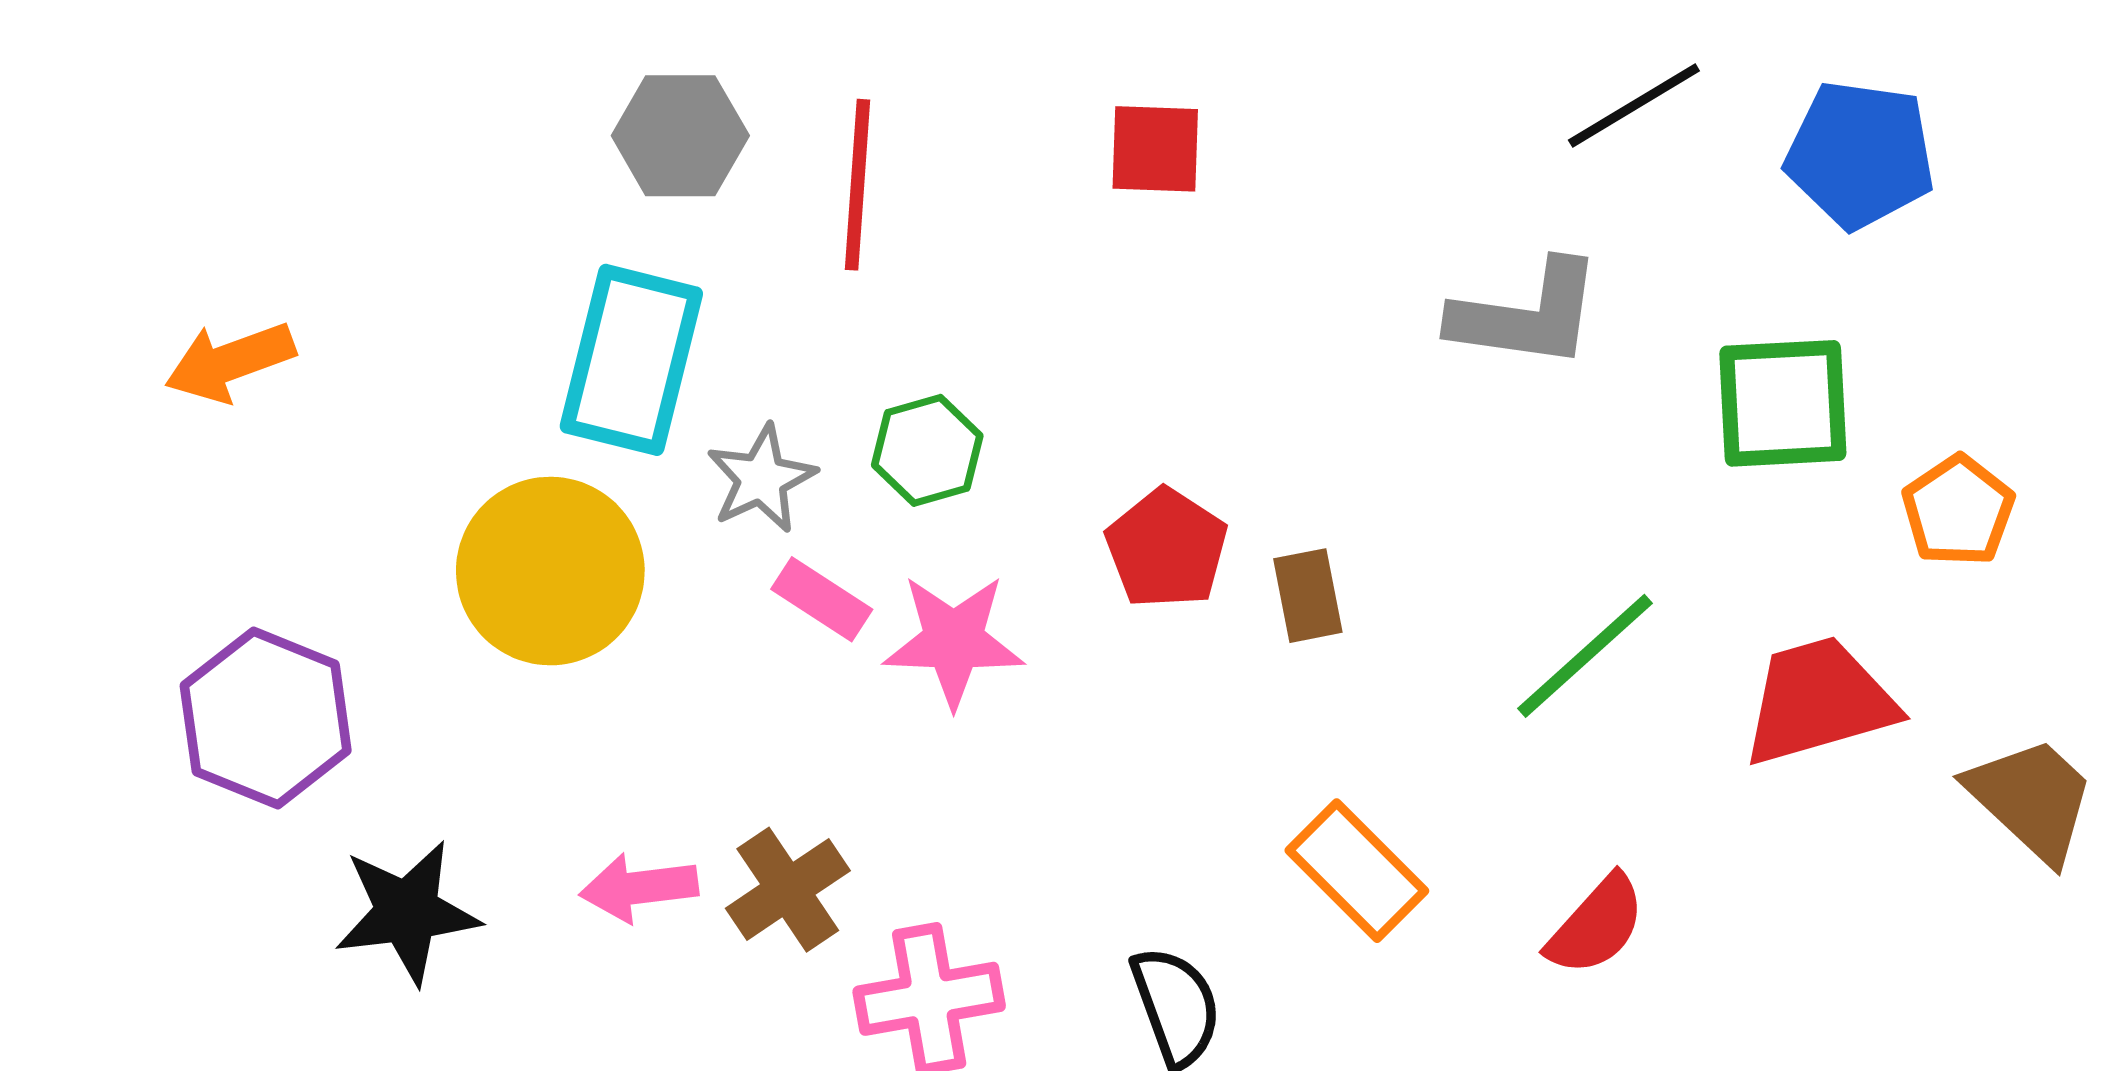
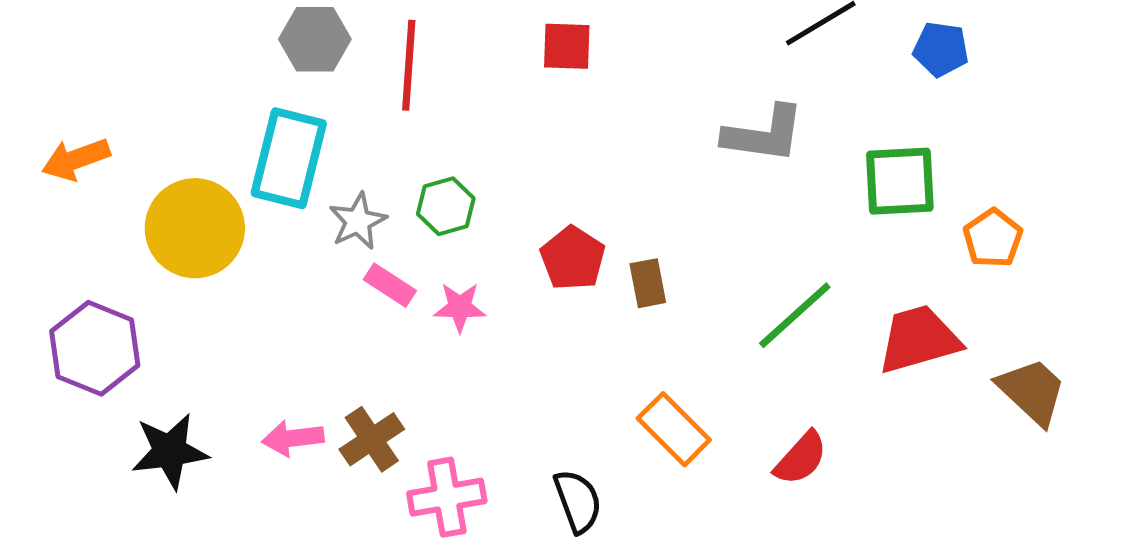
blue pentagon: (1860, 155) -> (941, 49), size x0.7
yellow circle: (550, 571) -> (195, 228), moved
pink star: (954, 641) -> (460, 307), size x0.7

